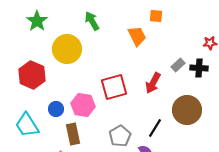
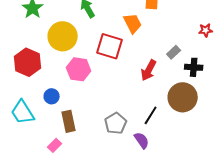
black cross: (199, 68) -> (194, 67), moved
red square: (114, 87) -> (110, 46), moved, turned 32
pink hexagon: (83, 105) -> (79, 69), moved

